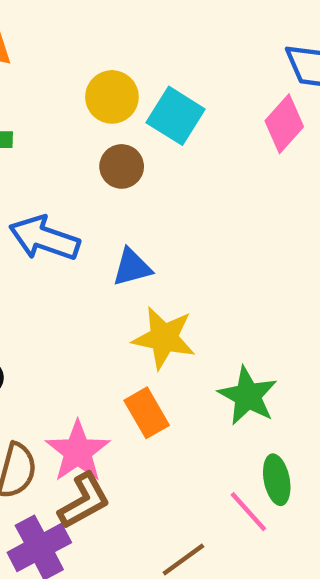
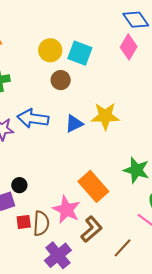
yellow star: (164, 338) -> (105, 116), moved
orange rectangle: (147, 413) -> (93, 186), size x1.4
brown L-shape: (84, 501) -> (91, 229), moved

